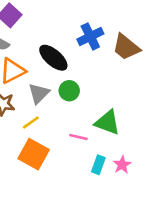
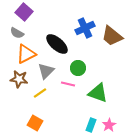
green circle: (69, 91) -> (78, 68), moved
pink line: (78, 137) -> (68, 84), moved
orange square: (34, 154) -> (35, 123), moved, size x0.7

